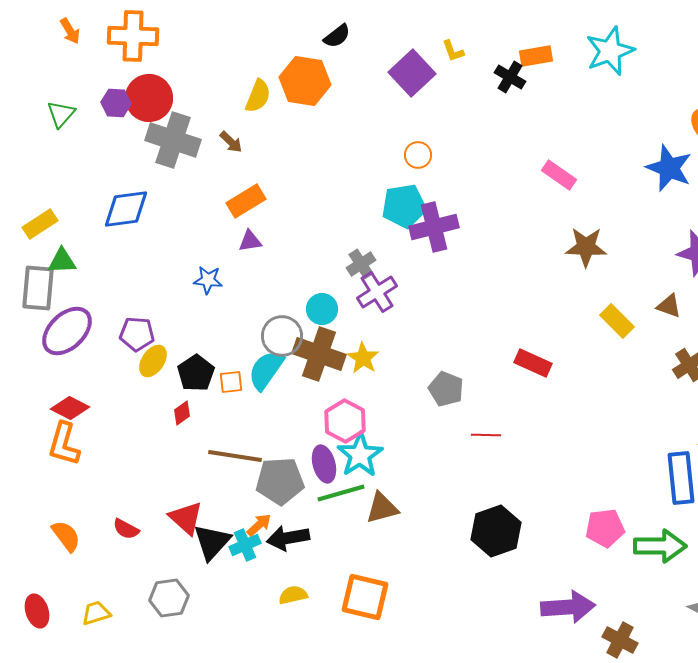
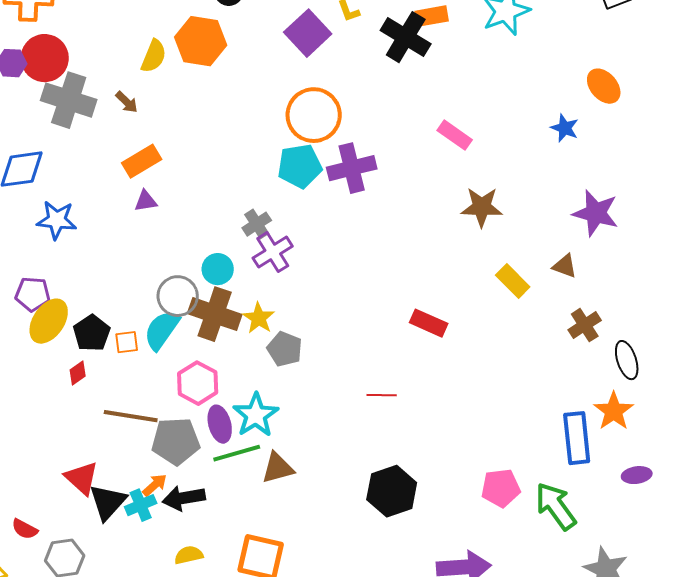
black cross: (510, 77) -> (406, 37), size x1.6
orange circle: (418, 155) -> (314, 115), size x2.0
blue star: (669, 168) -> (565, 128), size x0.6
purple cross: (434, 227) -> (352, 168), moved
blue star: (208, 280) -> (57, 220), moved, size x1.4
yellow ellipse: (153, 361) -> (49, 321), size x1.4
gray pentagon: (446, 389) -> (285, 349), moved
pink hexagon: (345, 421) -> (198, 383), moved
red semicircle: (126, 529) -> (25, 529), moved
green arrow: (660, 546) -> (556, 506), turned -126

